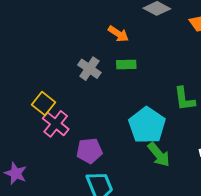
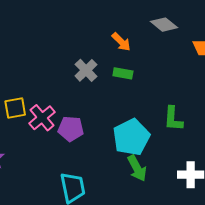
yellow square: (43, 104) -> (15, 108), moved, turned 30
purple pentagon: (89, 151) -> (71, 129), moved

